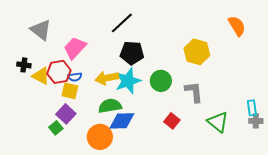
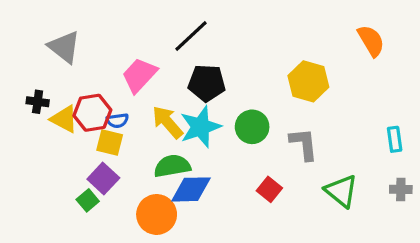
pink trapezoid: (75, 48) -> (139, 75), moved
yellow arrow: (107, 78) -> (168, 122), turned 60
cyan rectangle: (252, 108) -> (395, 139), moved

